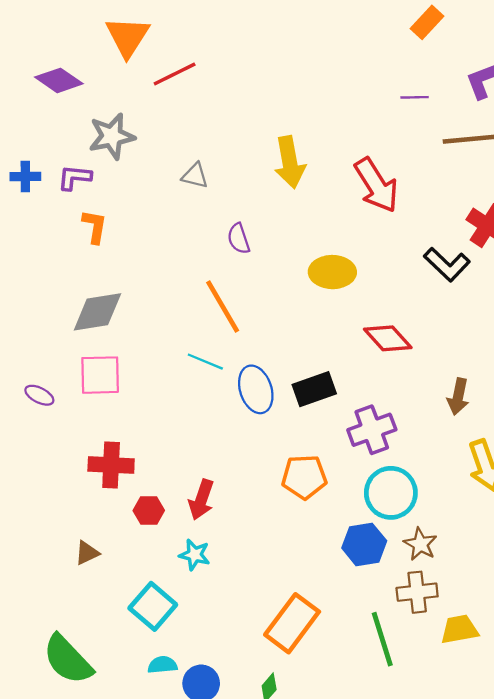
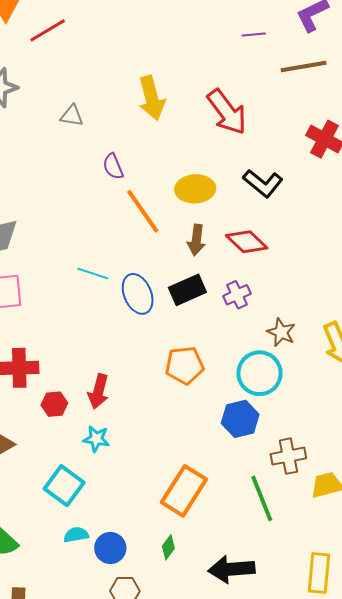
black L-shape: (447, 264) -> (263, 183), moved
orange line: (223, 307) -> (143, 211), moved
brown arrow: (458, 397) -> (196, 240), moved
purple cross: (372, 430) -> (237, 295), moved, size x0.7
brown star: (420, 544) -> (281, 332), moved

